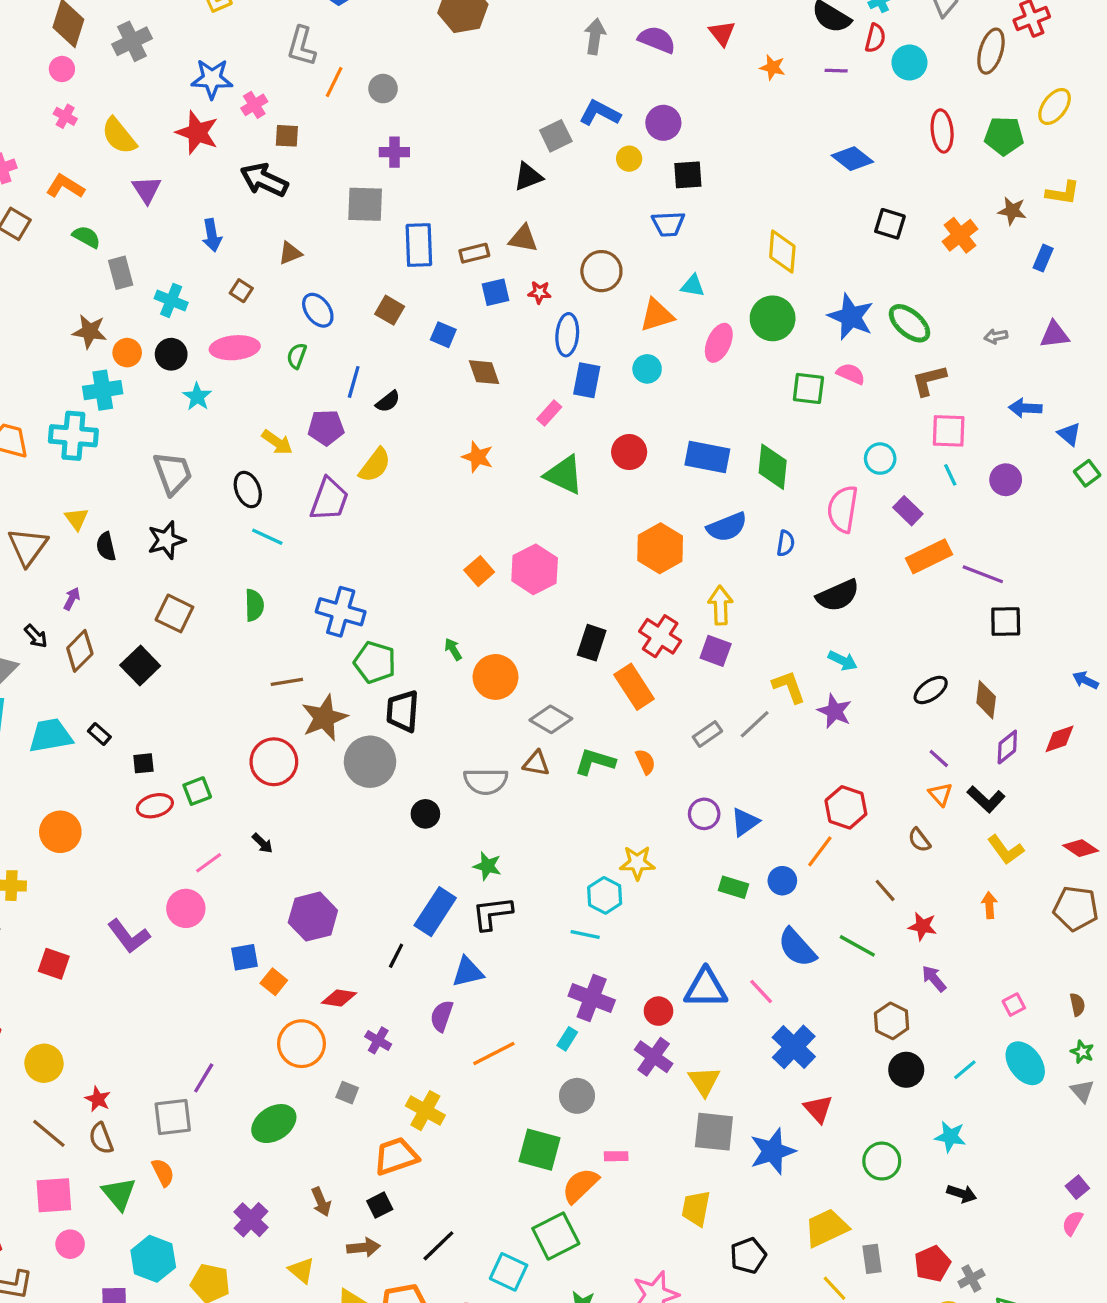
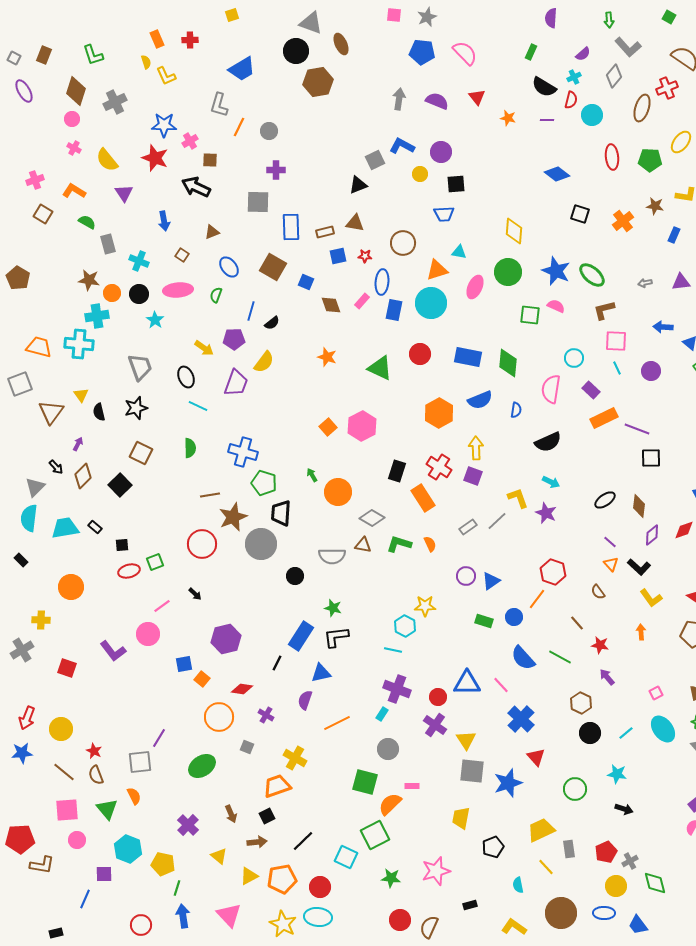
brown square: (390, 310) -> (273, 267), size x1.5
cyan circle: (647, 369) -> (431, 303), size x1.8
pink rectangle: (549, 413) -> (362, 301), moved

